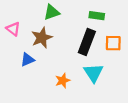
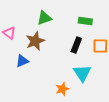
black rectangle: (87, 42) -> (76, 45), size x0.7
orange star: (63, 80) -> (62, 89), moved

